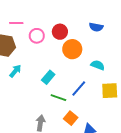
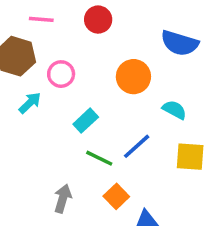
blue semicircle: (96, 27) -> (180, 43), size x1.5
red circle: (60, 32) -> (98, 20), moved
pink circle: (37, 36) -> (61, 74), moved

